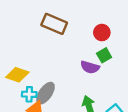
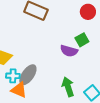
red circle: (102, 33) -> (88, 12), moved

